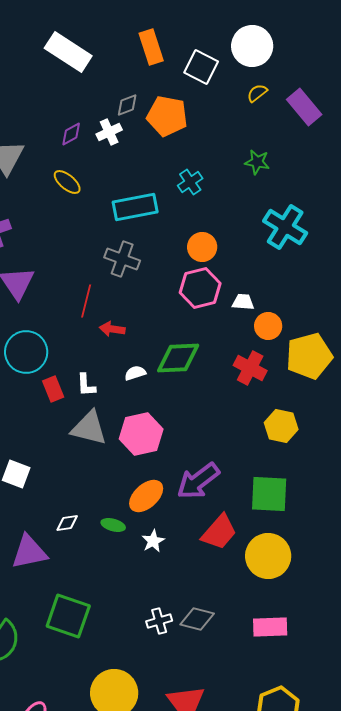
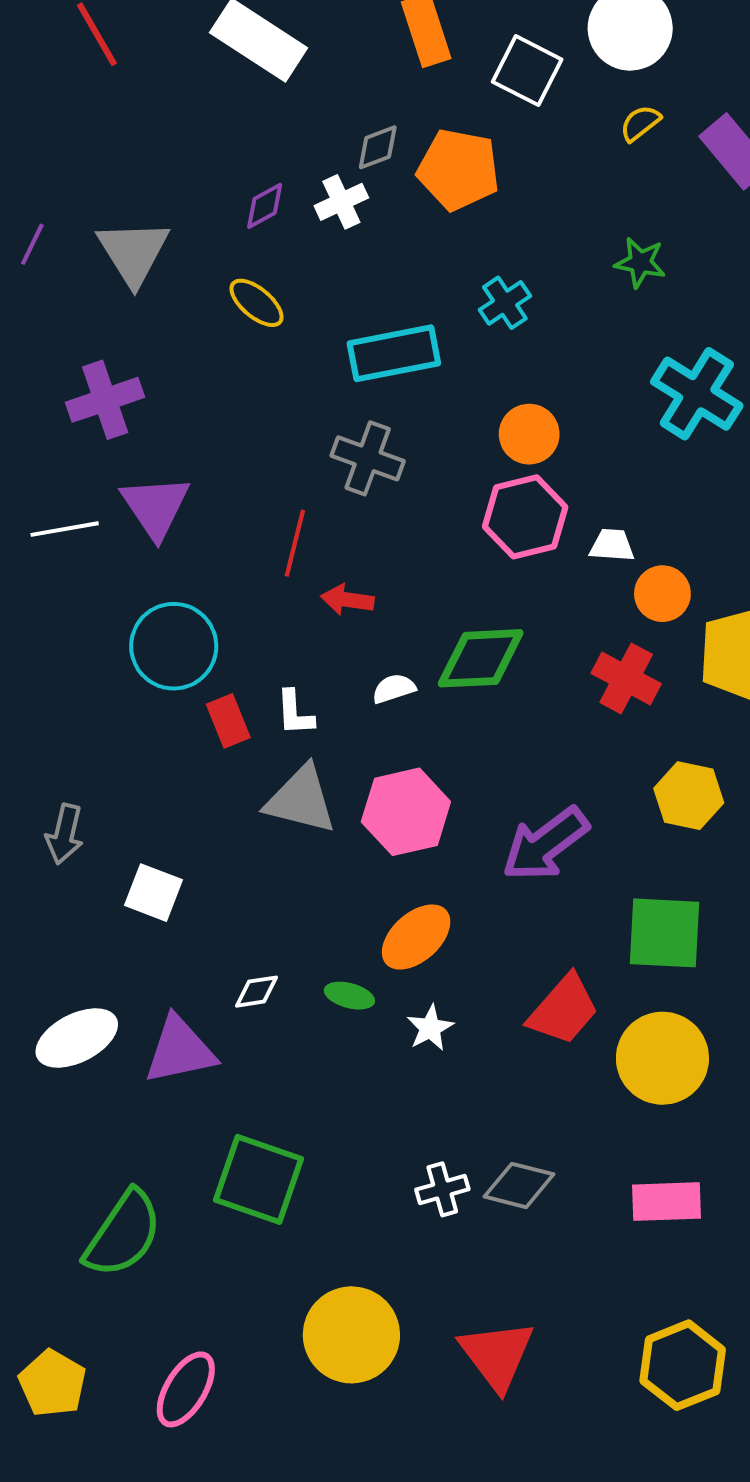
purple arrow: (198, 481) -> (545, 844), moved

